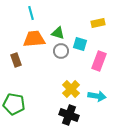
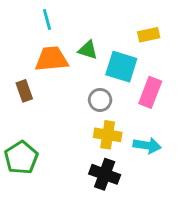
cyan square: (80, 44) -> (121, 67), size x1.5
gray circle: (61, 51) -> (100, 100), moved
yellow cross: (71, 89) -> (108, 135), turned -36
green pentagon: (14, 104) -> (21, 158), turned 30

